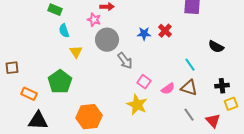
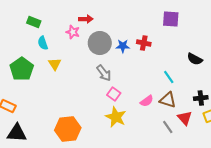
red cross: (165, 31) -> (144, 43), turned -32
gray circle: (107, 40) -> (100, 43), moved
green pentagon: (60, 82) -> (22, 69), moved
pink square: (144, 82) -> (114, 94), moved
red triangle: (213, 121) -> (185, 118), moved

